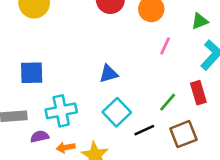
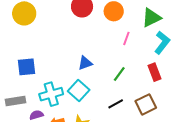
green triangle: (200, 21) -> (151, 18), size x1.5
green line: (168, 102) -> (119, 74), moved
cyan square: (117, 112) -> (79, 91), moved

